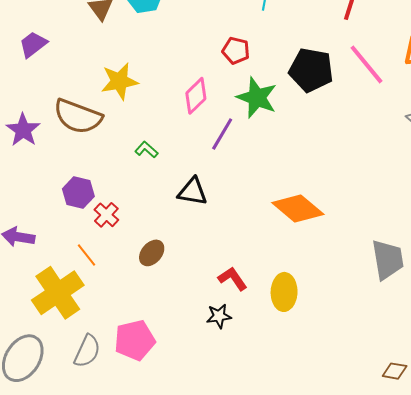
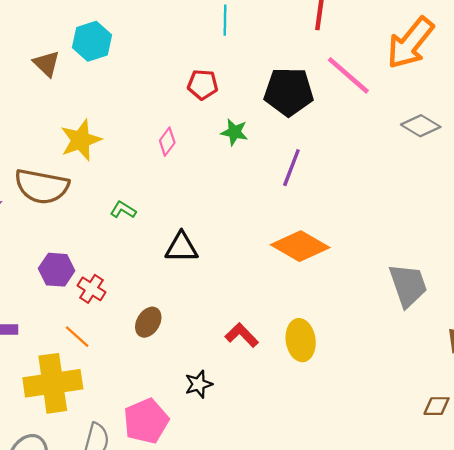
pink diamond: (196, 96) -> (167, 142), size x0.7
green star: (257, 98) -> (234, 132), size x0.6
purple line: (222, 134) -> (291, 168), moved
yellow cross: (58, 293) -> (53, 383), turned 36
black star: (219, 316) -> (199, 384), moved

